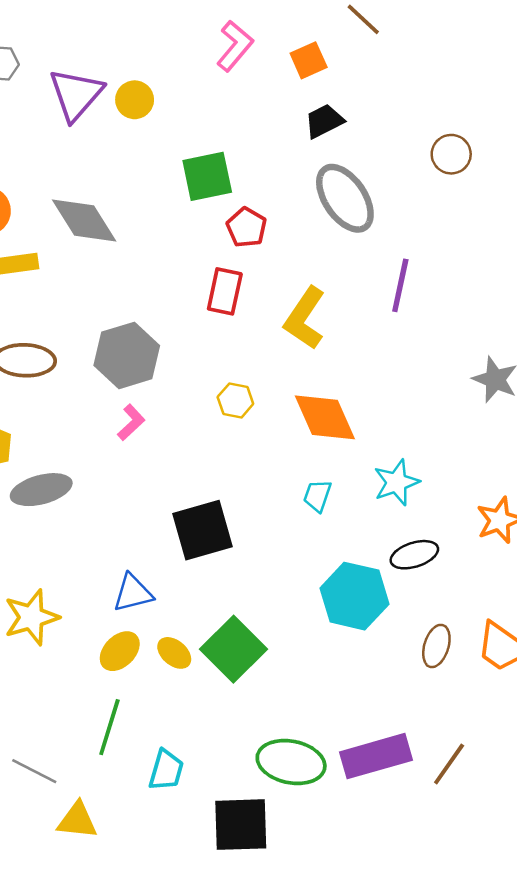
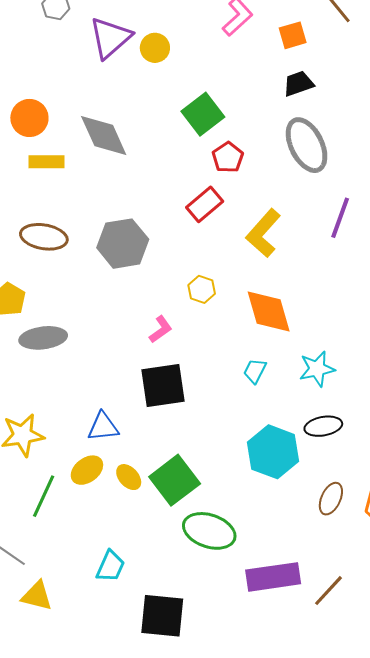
green square: (207, 176) -> (203, 114), turned -33
red rectangle: (225, 291) -> (205, 204), turned 30
pink L-shape: (131, 422) -> (161, 329), moved
green line: (109, 727) -> (44, 496), moved
green ellipse: (291, 762) -> (209, 531), moved

